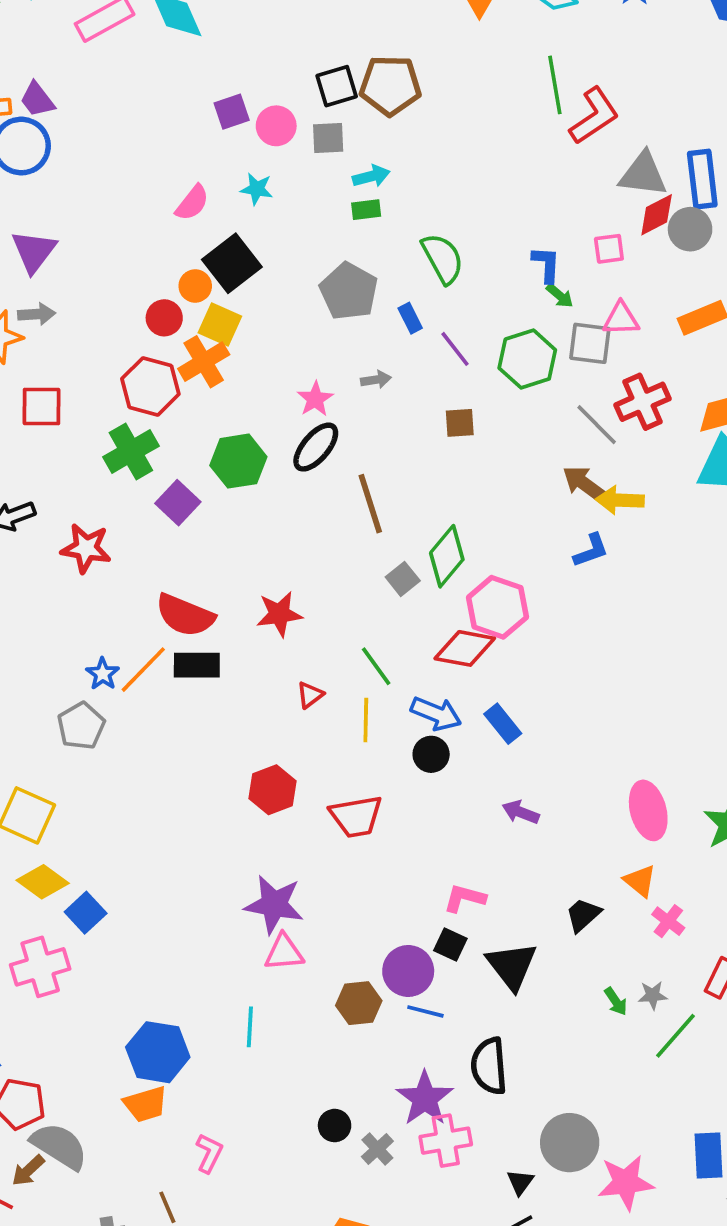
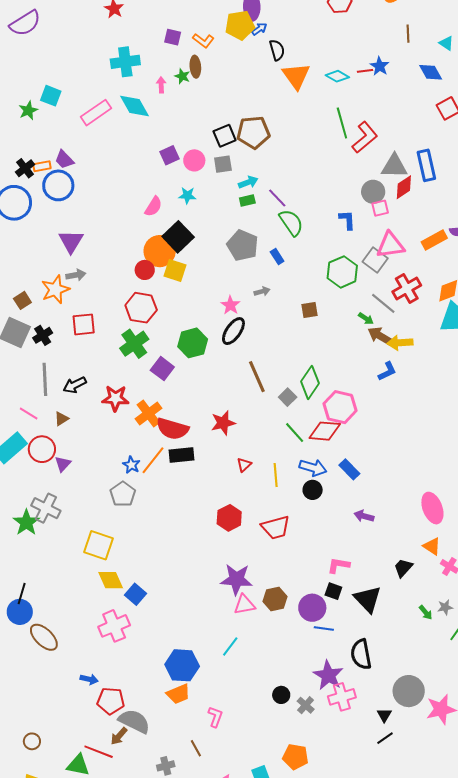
gray circle: (690, 229) -> (373, 192), moved
orange circle: (195, 286) -> (160, 251), size x1.8
green arrow: (560, 296) -> (366, 318), moved
pink triangle: (621, 319) -> (390, 245), size x1.4
gray square: (590, 343) -> (375, 260), turned 35
purple line: (455, 349) -> (277, 198), moved
orange cross: (204, 362) -> (148, 414), moved
brown line: (370, 504) -> (257, 377), moved
green line: (376, 666) -> (295, 433), moved
yellow diamond: (43, 882) -> (111, 580), turned 36
brown hexagon: (359, 1003) -> (275, 599), moved
cyan line: (250, 1027) -> (230, 647), turned 40

